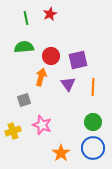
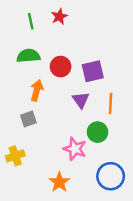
orange arrow: (41, 77) -> (37, 90), moved
green circle: (93, 122) -> (97, 132), moved
pink star: (42, 125) -> (75, 149), moved
orange star: (61, 153) -> (59, 182), moved

